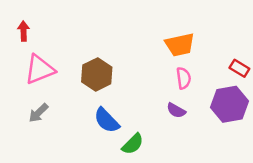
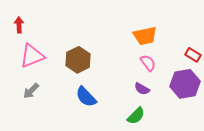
pink semicircle: (184, 78) -> (148, 63), turned -30
green semicircle: (133, 144) -> (136, 116), moved

